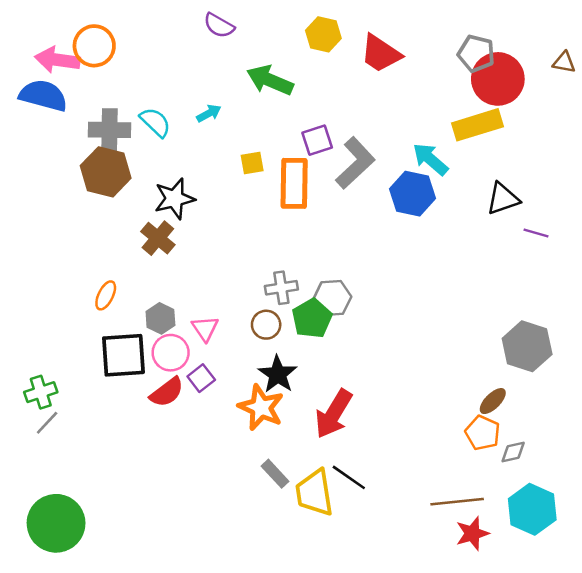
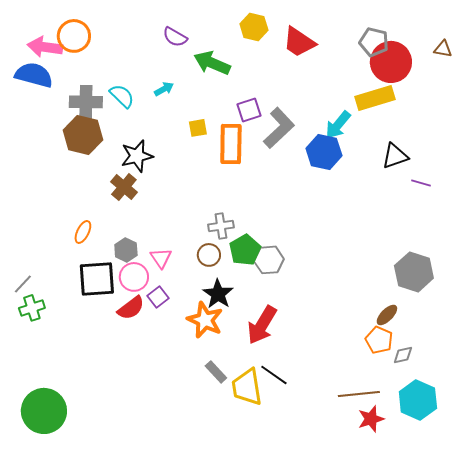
purple semicircle: (219, 25) -> (175, 37), moved
cyan arrow: (430, 159) -> (338, 125), turned -92
gray hexagon: (332, 298) -> (269, 260), moved
gray line: (47, 423) -> (23, 284), moved

